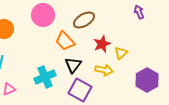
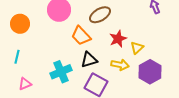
black triangle: (73, 65) -> (89, 60), turned 36
purple hexagon: (147, 80) -> (150, 72), moved

